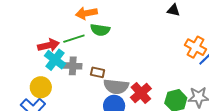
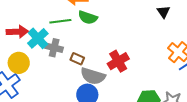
black triangle: (174, 10) -> (163, 12), turned 32
red arrow: (48, 45) -> (17, 32), moved
red cross: (141, 93) -> (118, 61), moved

